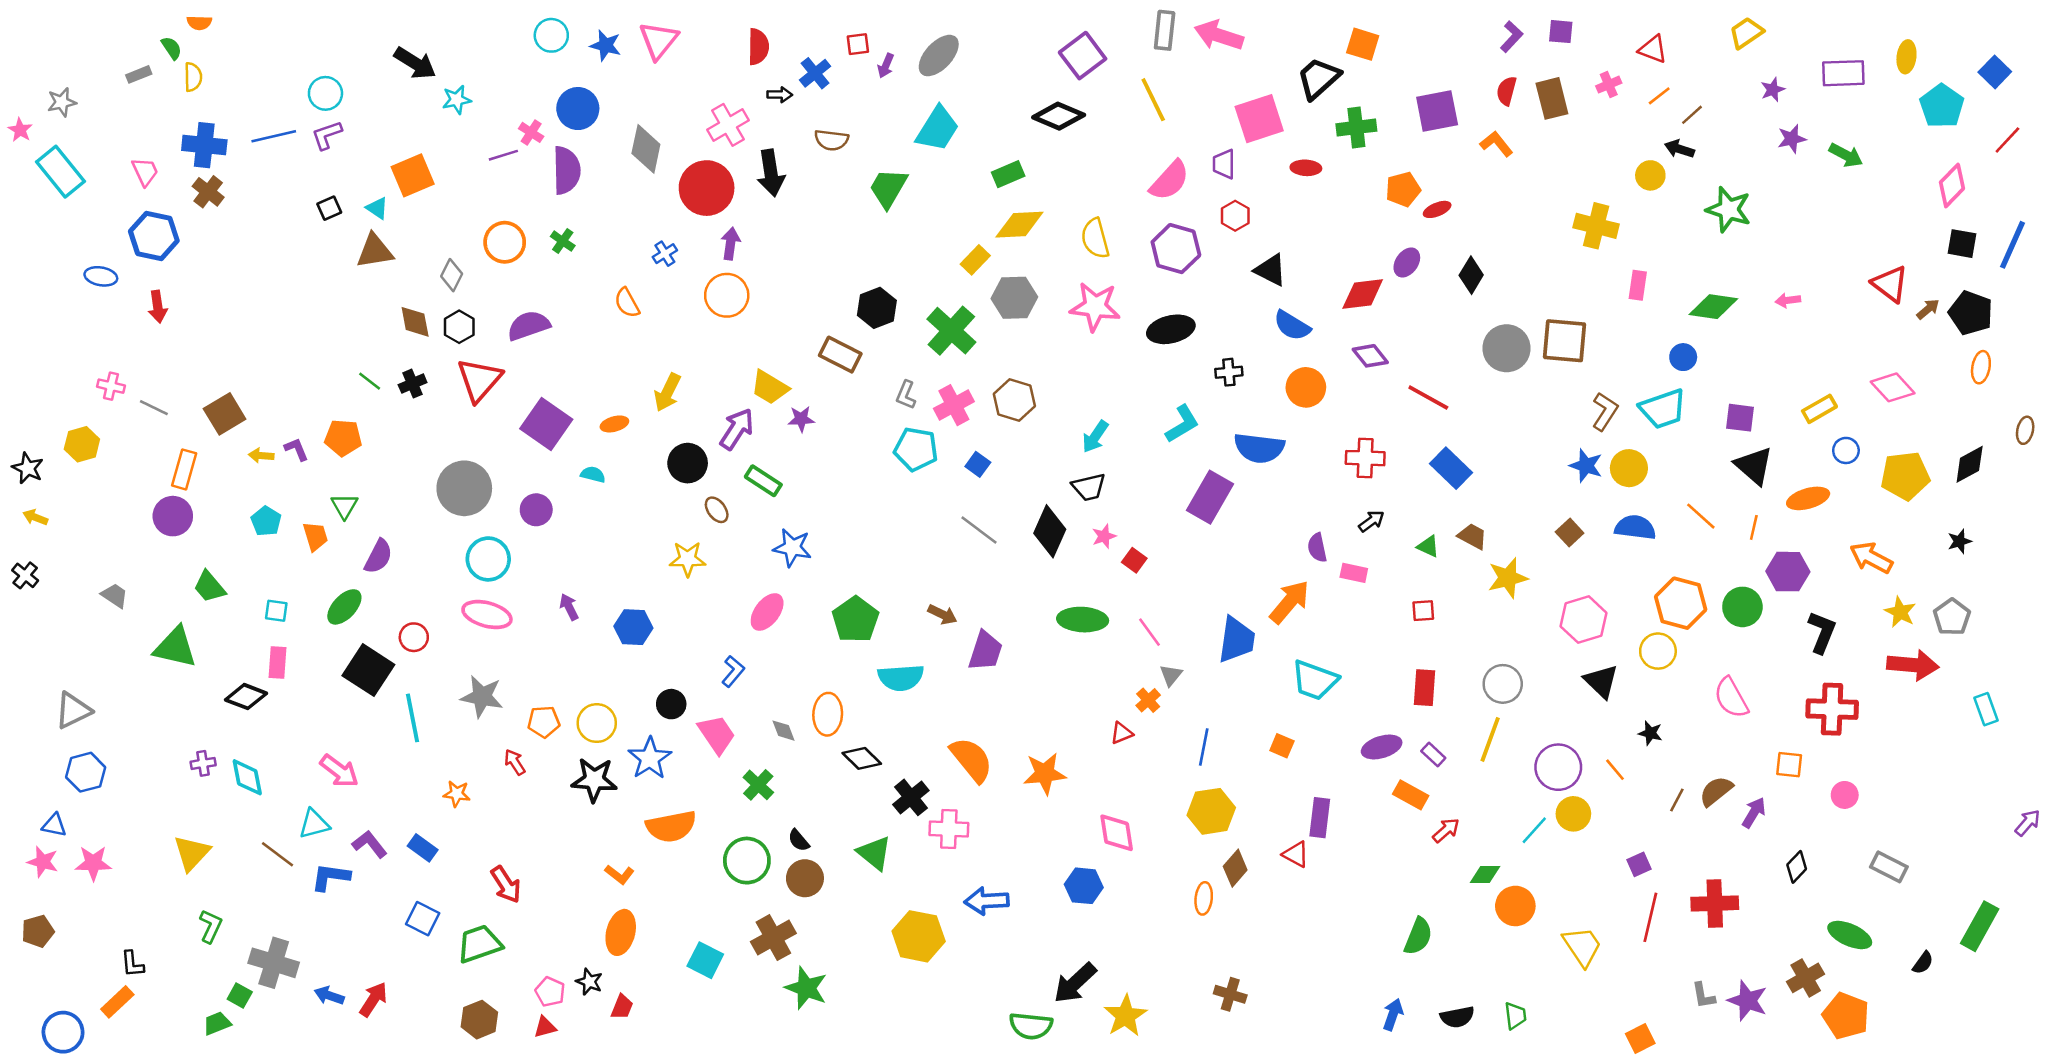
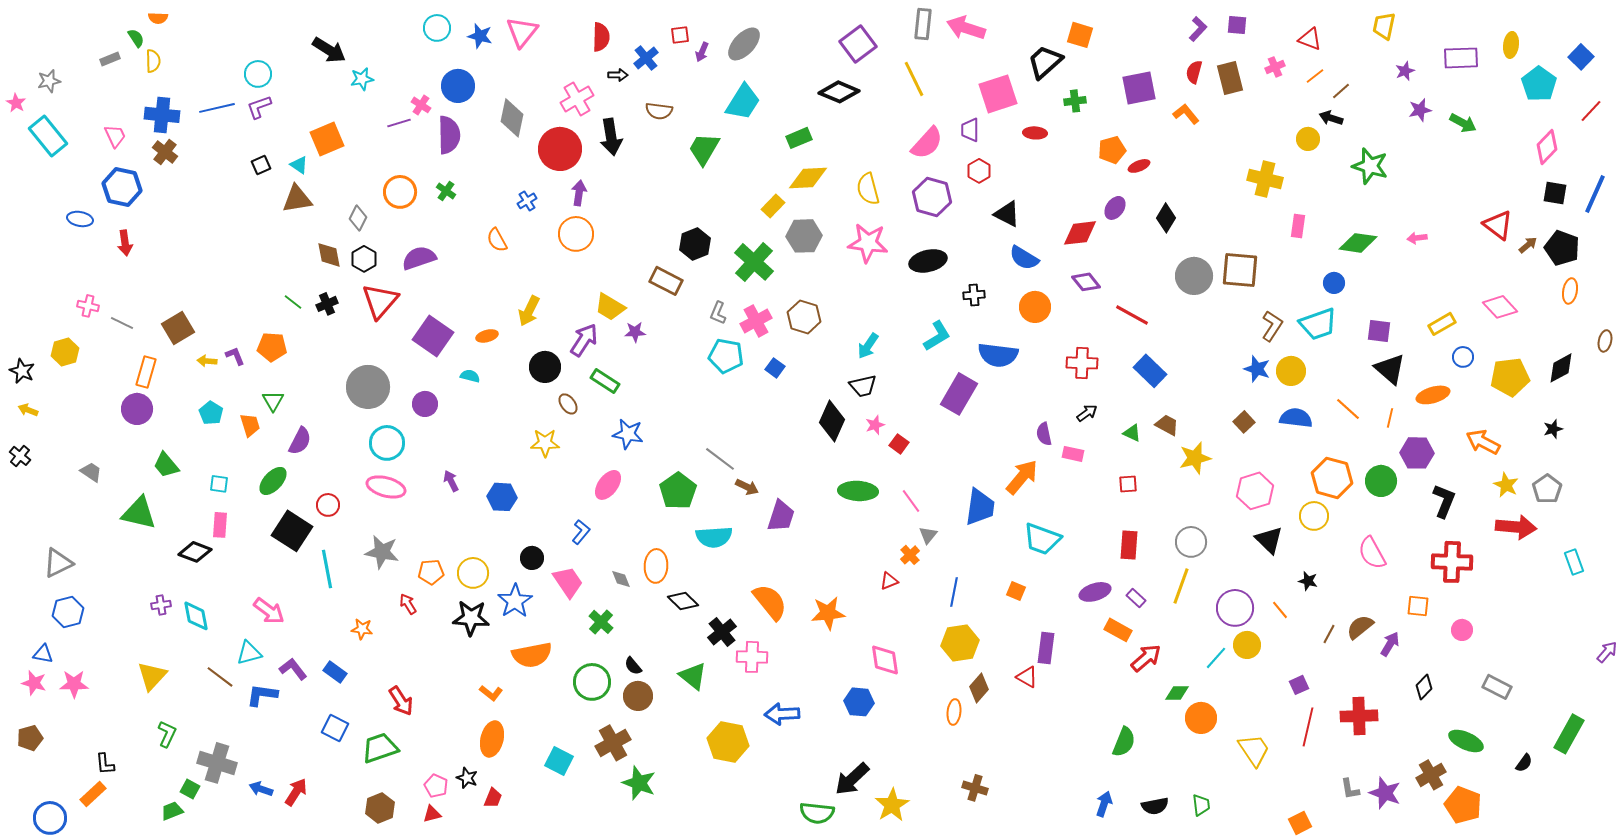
yellow trapezoid: (1746, 33) -> (1384, 26), turned -44
green cross: (1356, 127) -> (1075, 101), size x0.7
gray line: (979, 530) -> (720, 459), moved
red arrow: (1446, 830) -> (1146, 658), size x1.4

